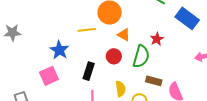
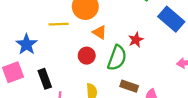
black rectangle: (89, 71) -> (45, 79), moved, turned -42

